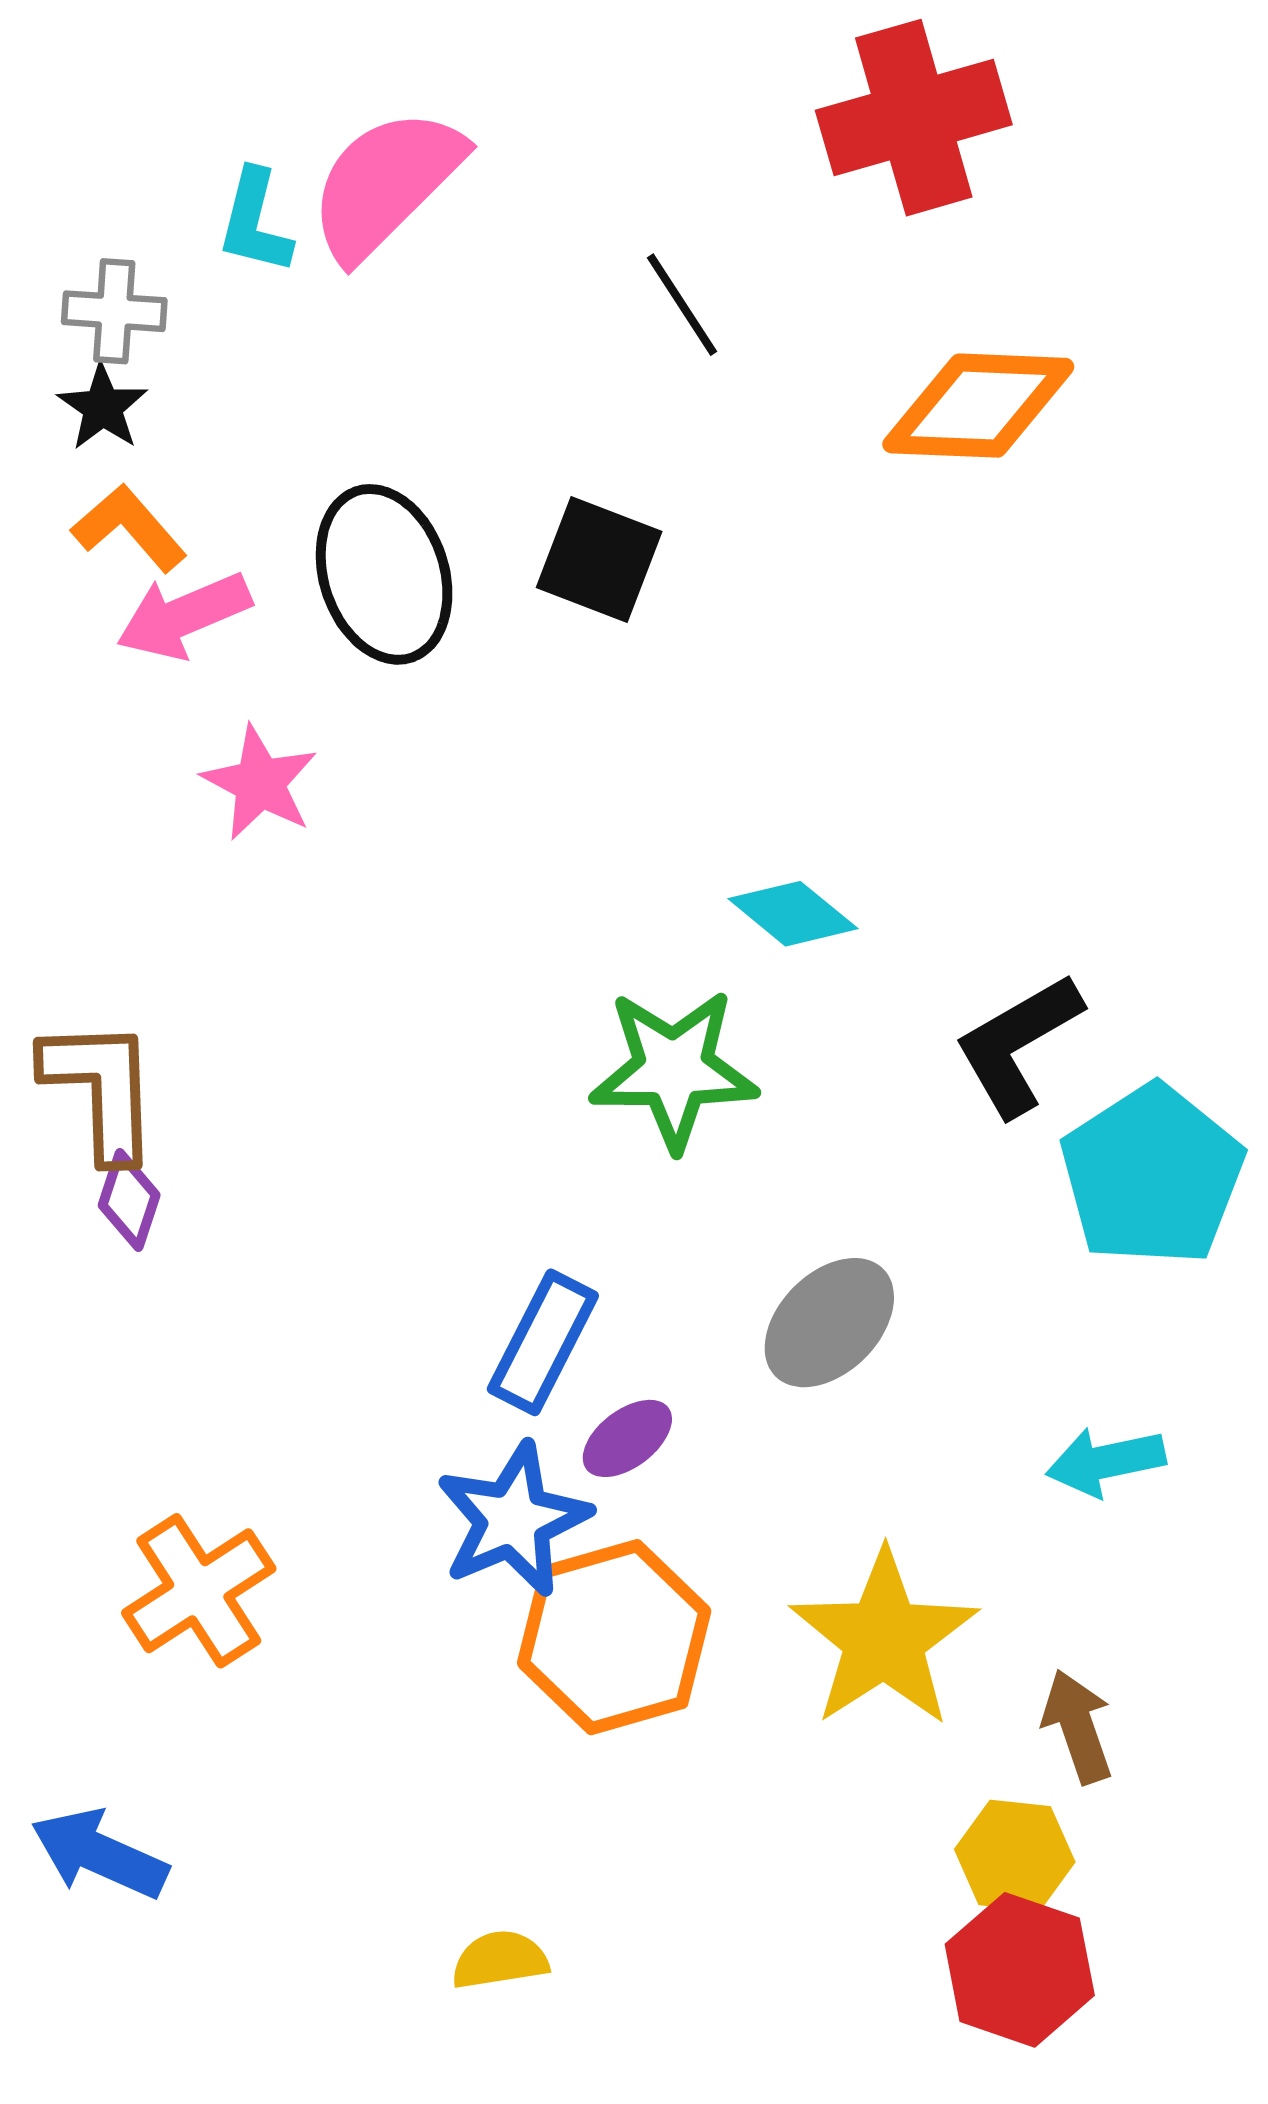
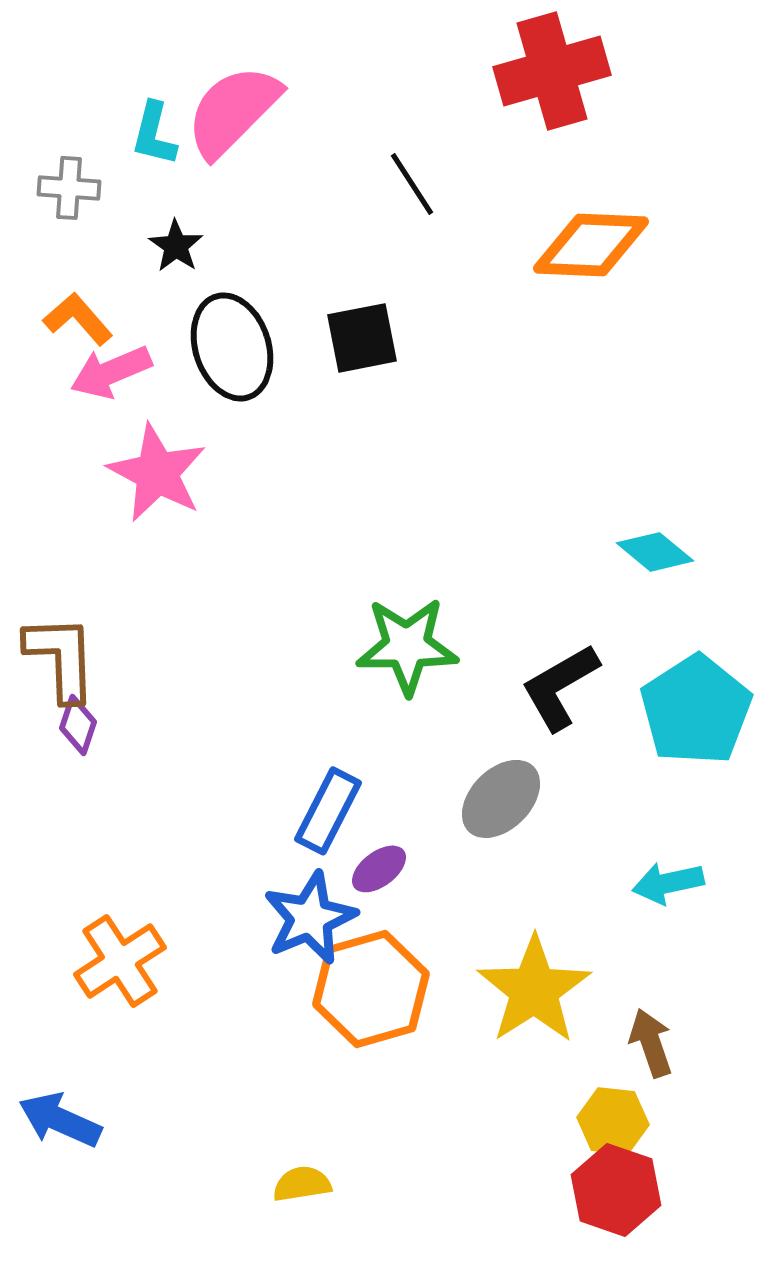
black star: (103, 407) -> (176, 246), moved
black square: (599, 559) -> (362, 338), turned -32
pink star: (260, 783) -> (157, 473), size x1.4
cyan diamond: (793, 914) -> (655, 552), moved
black L-shape: (1018, 1045) -> (560, 687), moved

